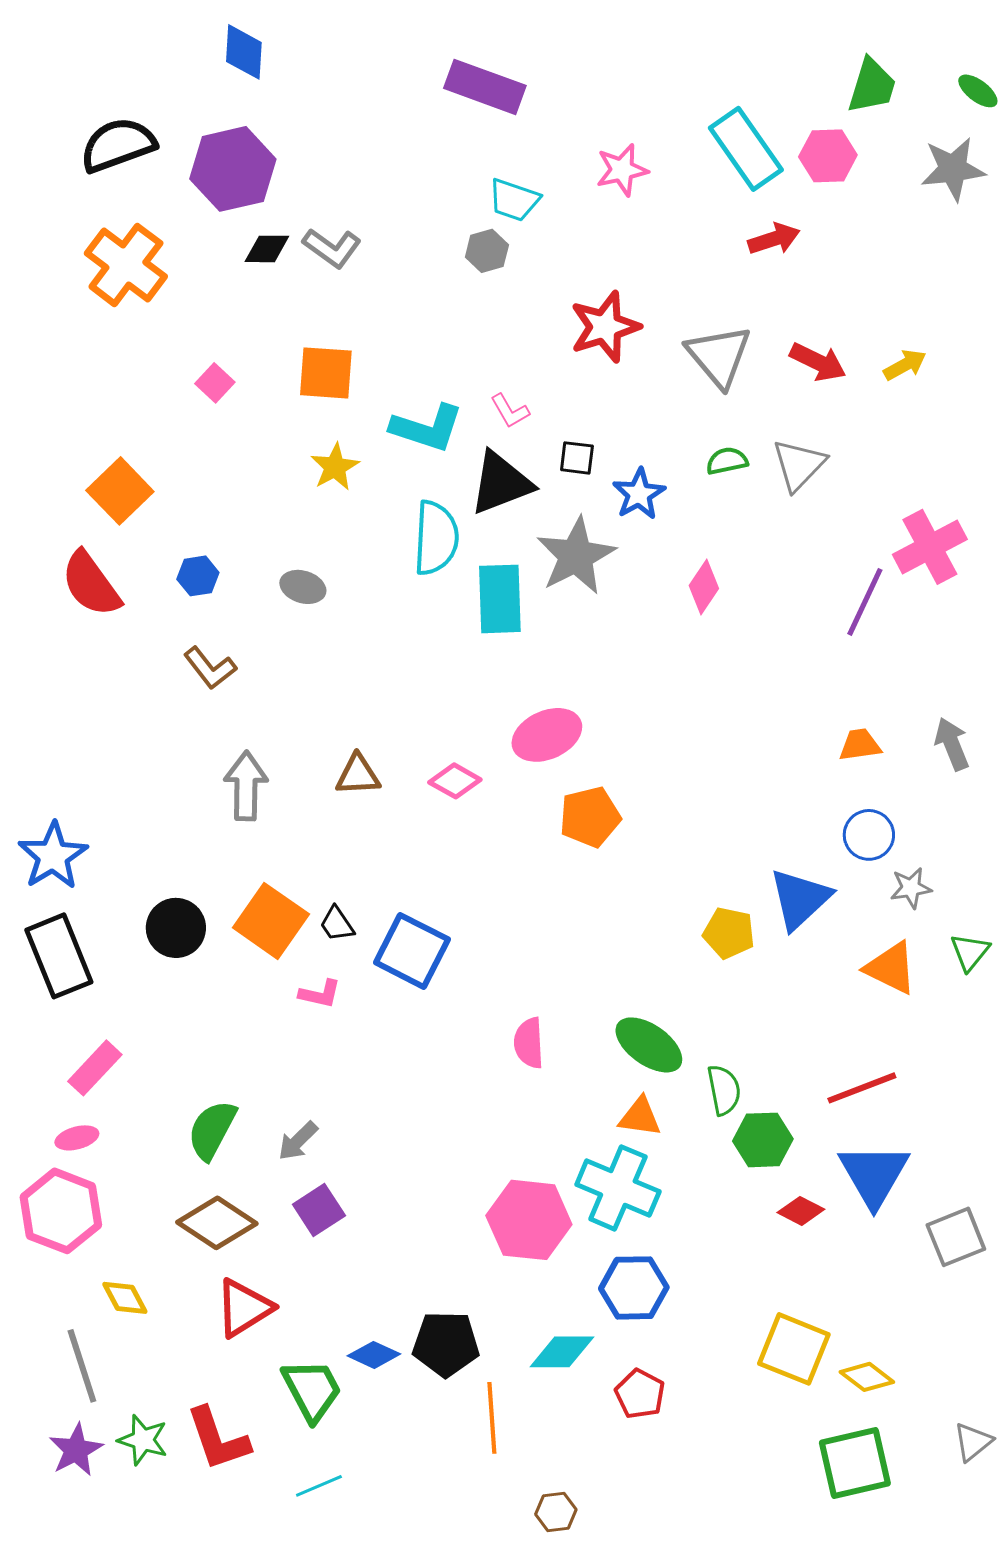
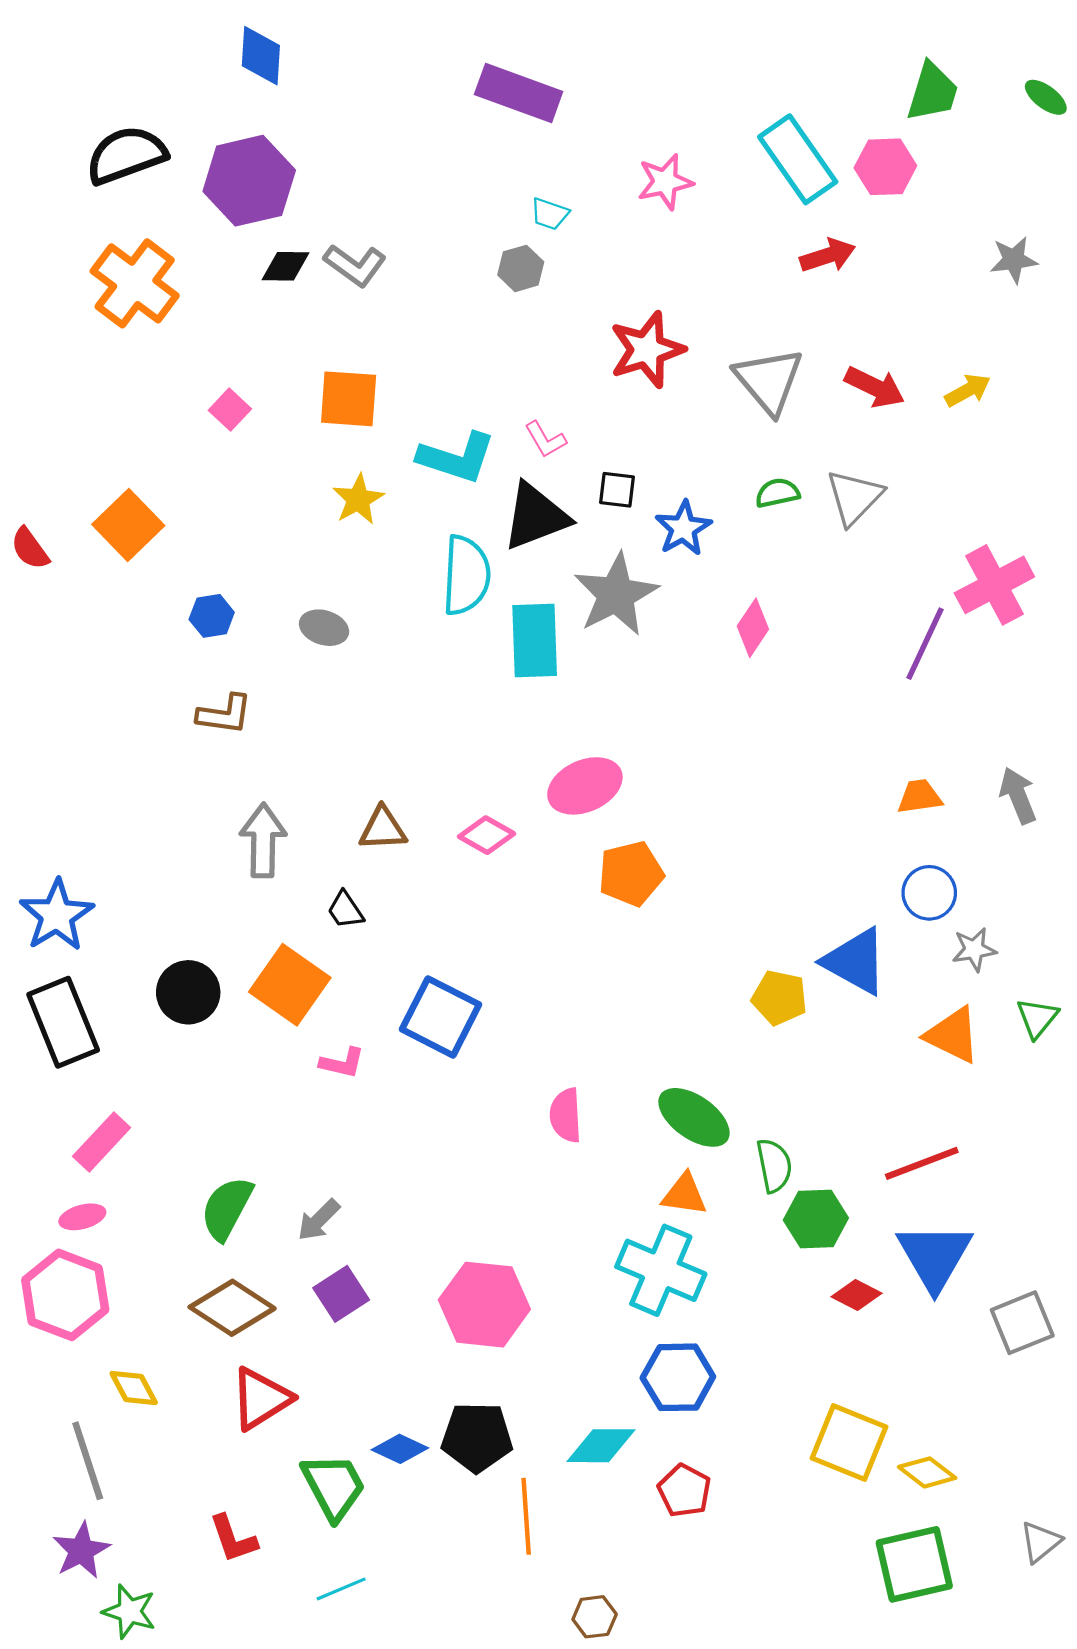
gray star: (953, 169) -> (1014, 260), moved, size x0.7
cyan trapezoid: (514, 200) -> (550, 214), size x0.7
red semicircle: (91, 584) -> (30, 549), moved, size x0.6
brown L-shape: (210, 668) -> (225, 714), turned -44
blue triangle: (800, 899) -> (855, 961), turned -48
black trapezoid: (337, 924) -> (345, 910), moved
pink hexagon: (529, 1220) -> (484, 1305), moved
red L-shape: (218, 1439) -> (233, 1539), size x0.7
green star: (143, 1440) -> (129, 1611), moved

